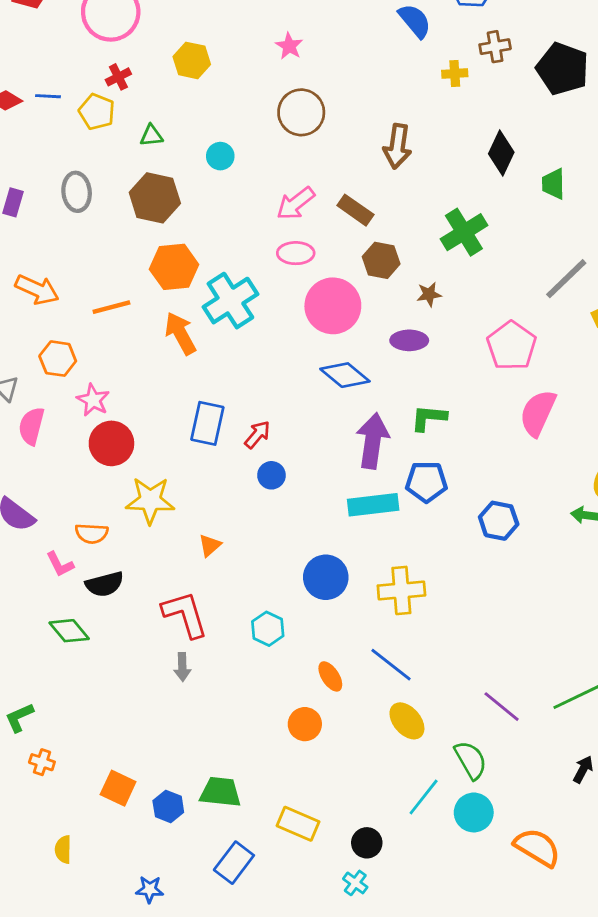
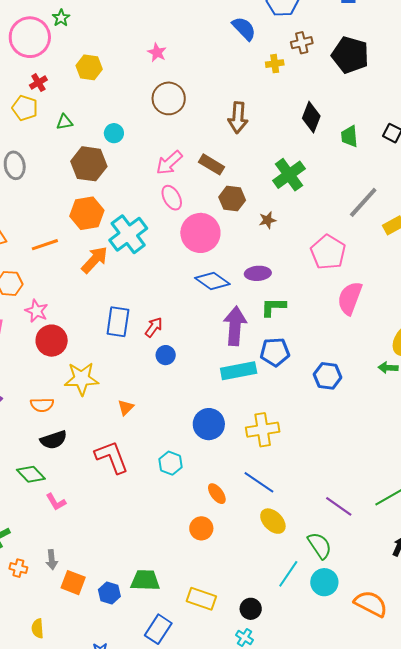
brown hexagon: (155, 198) -> (89, 164), moved
pink ellipse: (296, 253) -> (172, 198), turned 65
orange arrow: (180, 333) -> (95, 260), turned 76
purple ellipse: (409, 340) -> (258, 273), moved
pink L-shape: (60, 564) -> (56, 502), moved
gray arrow: (182, 667) -> (52, 560), moved

